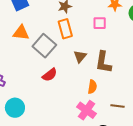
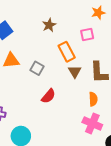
orange rectangle: (65, 29) -> (67, 52), moved
gray square: (44, 46) -> (37, 68), size x0.6

